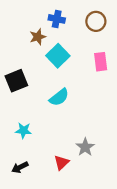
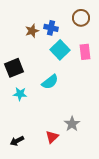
blue cross: (57, 19) -> (51, 28), moved
cyan square: (58, 56) -> (60, 50), moved
cyan star: (23, 131) -> (20, 94), moved

